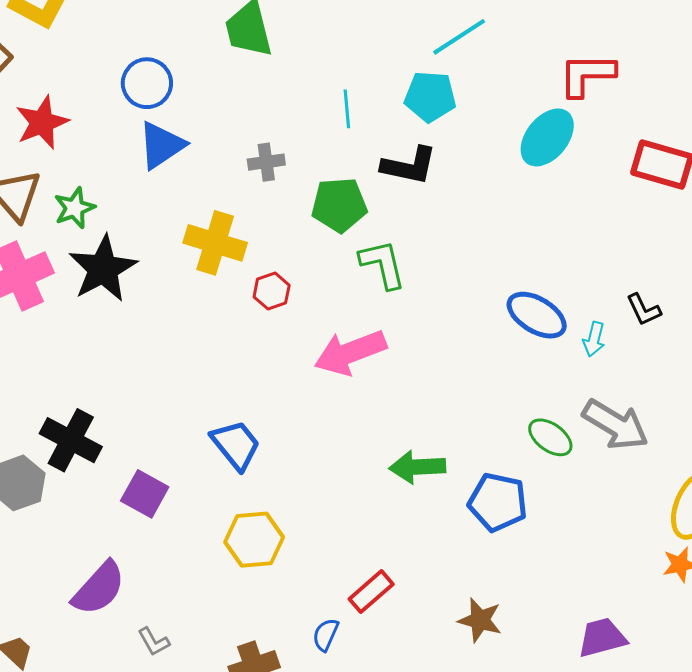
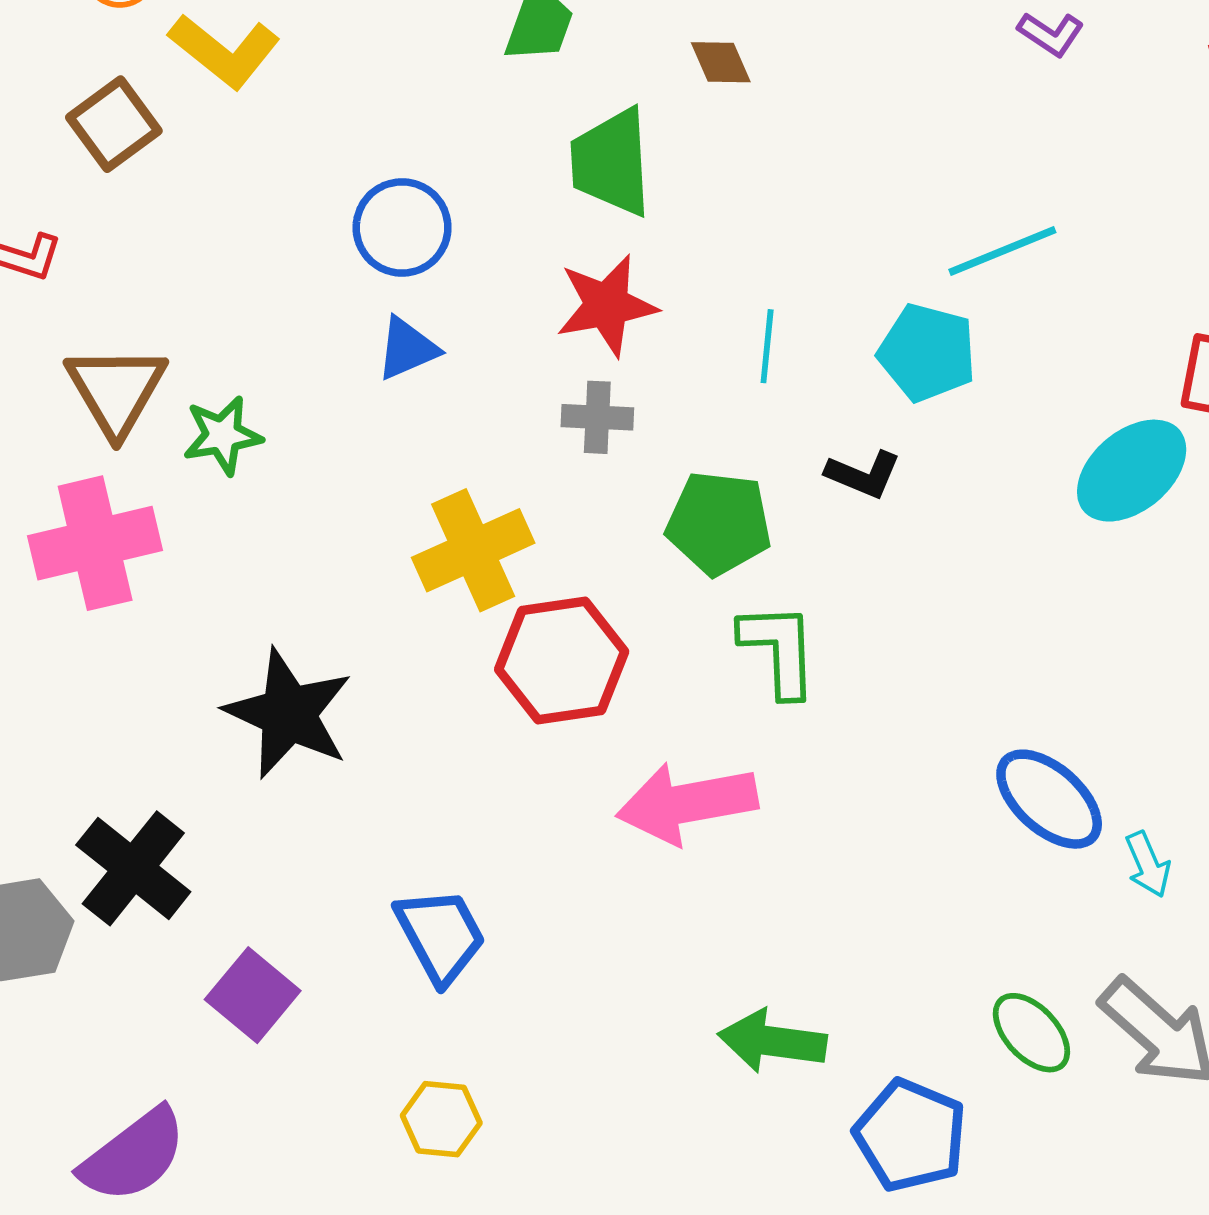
red star: (42, 122) -> (607, 305), moved
blue triangle: (161, 145) -> (407, 349), size x0.7
black L-shape: (409, 166) -> (863, 474), size x0.7
yellow cross: (215, 243) -> (473, 550), turned 38
black star: (103, 269) -> (288, 714), moved, turned -30
red hexagon: (272, 291) -> (562, 661), size x1.8
cyan arrow: (594, 339) -> (1148, 864), turned -48
yellow hexagon: (254, 540) -> (441, 1119), size x0.7

